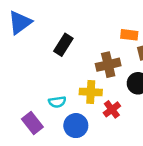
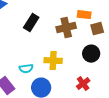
brown cross: (108, 65) -> (66, 28), moved
red cross: (112, 109) -> (83, 84), moved

